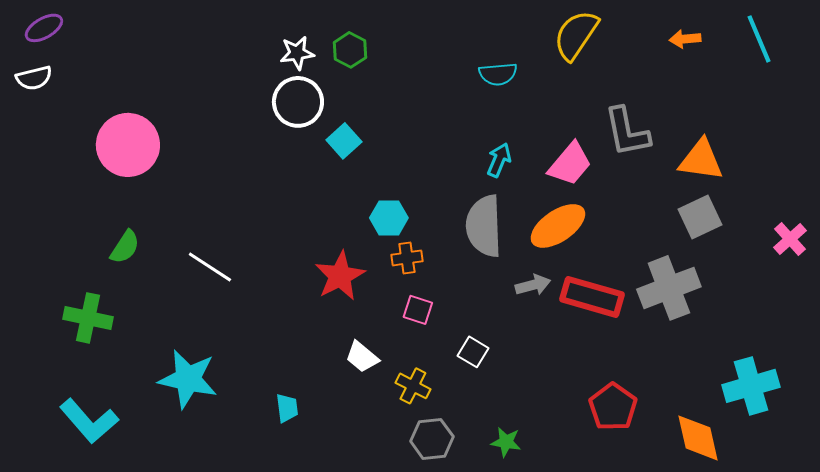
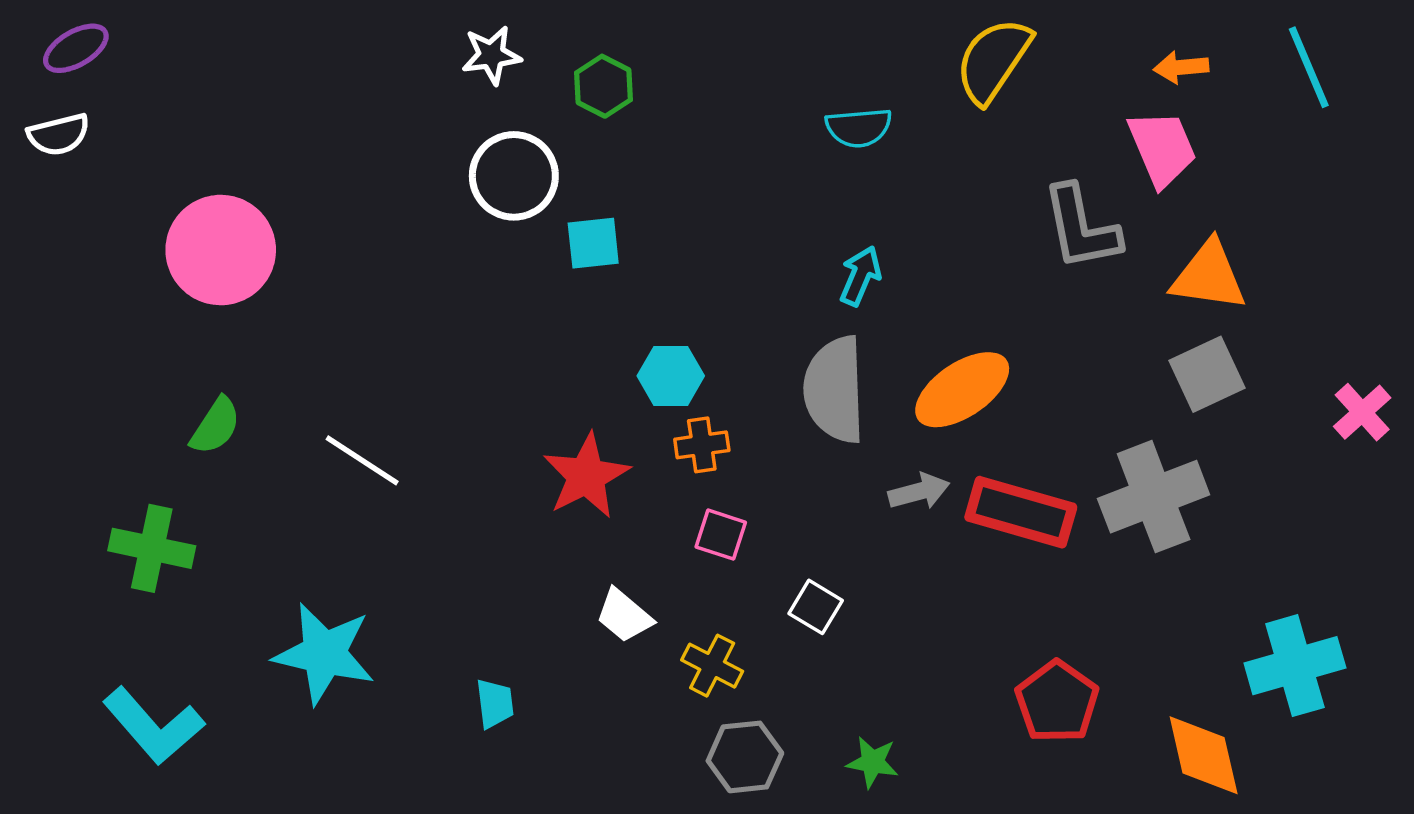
white star: (297, 53) -> (491, 55), moved
cyan square: (344, 141) -> (593, 243), turned 36
pink trapezoid: (570, 164) -> (1162, 148), moved, turned -63

